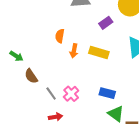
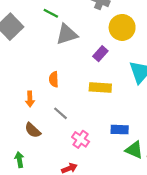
orange arrow: (74, 51) -> (30, 99), moved
green arrow: (16, 56) -> (19, 160), moved, turned -120
gray line: (51, 93) -> (60, 113), moved

